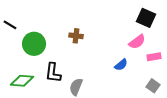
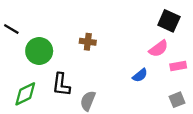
green diamond: (22, 81) -> (25, 94), turned -30
gray square: (153, 86) -> (177, 100), turned 32

